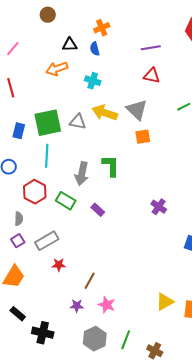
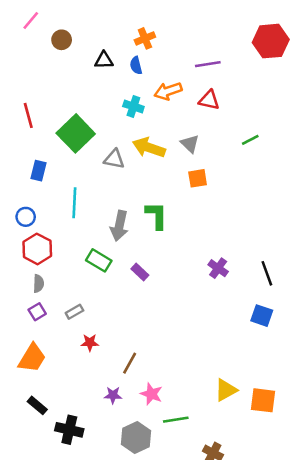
brown circle: (48, 15) -> (62, 40), moved
pink line: (13, 49) -> (31, 21), moved
orange arrow: (57, 69) -> (168, 91), moved
gray triangle: (137, 110) -> (190, 144), size x0.7
green square: (48, 123) -> (76, 133), moved, turned -32
red hexagon: (35, 192) -> (37, 249), moved
gray rectangle: (47, 241) -> (74, 312), size x0.6
green line: (126, 340) -> (176, 420), moved, turned 60

